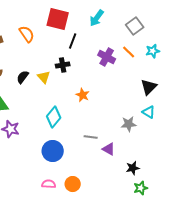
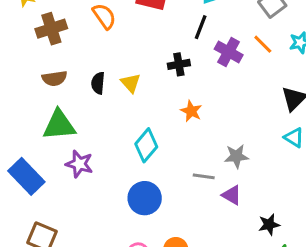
black line: (73, 41) -> (201, 27), moved
black cross: (63, 65) -> (179, 64), moved
black semicircle: (23, 77) -> (98, 83), turned -32
gray star: (129, 124) -> (236, 156), moved

